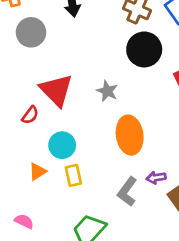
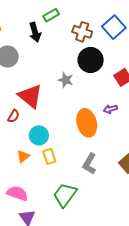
gray star: (107, 91) -> (66, 80), moved
purple arrow: (156, 178) -> (110, 109), moved
pink semicircle: (24, 221) -> (17, 193), size x1.5

